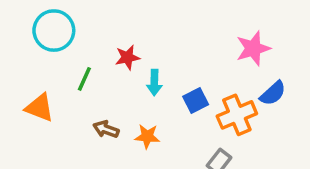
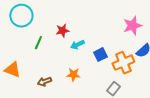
cyan arrow: (154, 83) -> (77, 45), turned 64
orange triangle: (39, 108) -> (12, 70), moved
brown arrow: (106, 129) -> (44, 82), moved, turned -40

